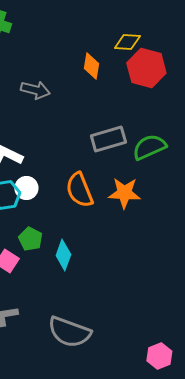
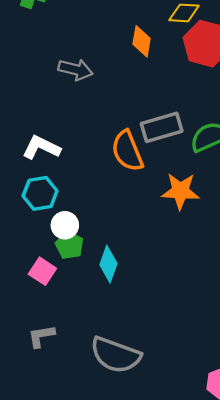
white circle: (26, 188) -> (65, 225), moved
orange semicircle: (79, 190) -> (127, 151), moved

